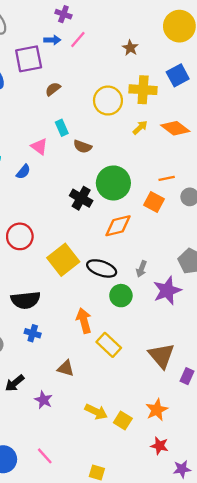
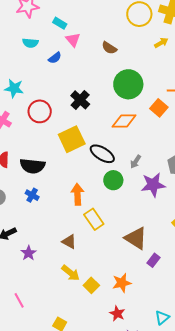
cyan rectangle: (62, 128) -> (60, 23), moved, turned -48
black cross: (81, 198) -> (80, 100), moved
brown triangle: (161, 356) -> (136, 238), turned -30
brown triangle: (66, 368) -> (69, 242), moved

